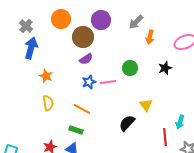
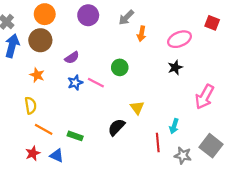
brown circle: (83, 37) -> (40, 40), moved
black star: (165, 68) -> (175, 67), moved
orange star: (46, 76) -> (37, 75), moved
pink line: (108, 82) -> (96, 83), turned 35
orange line: (82, 109) -> (44, 129), moved
green rectangle: (76, 130) -> (75, 136), moved

